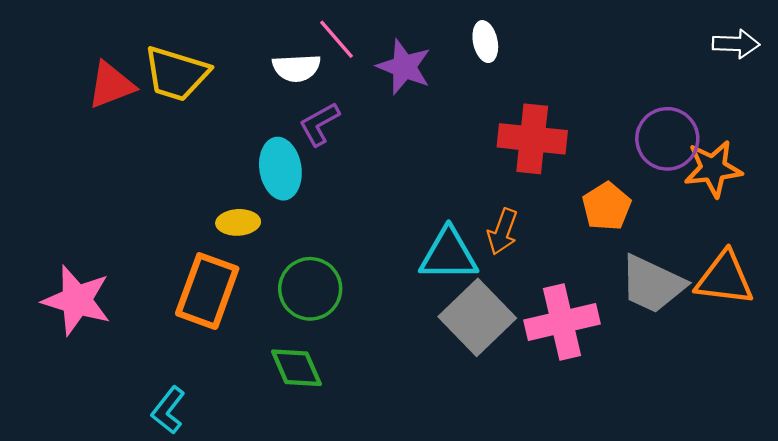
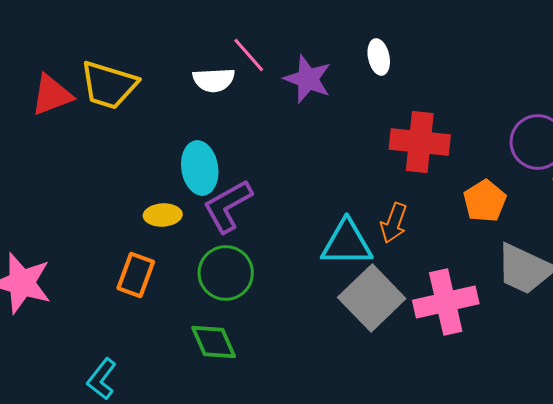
purple L-shape: (319, 124) -> (228, 206), moved, size x1.4
orange rectangle: (207, 291) -> (136, 275), size x0.7

